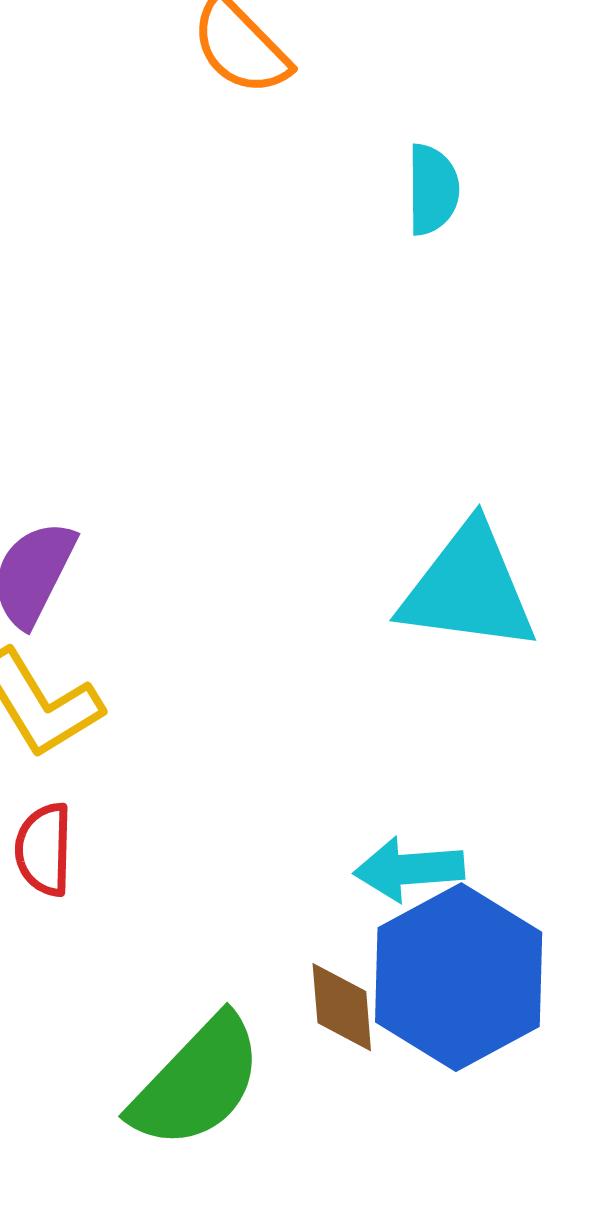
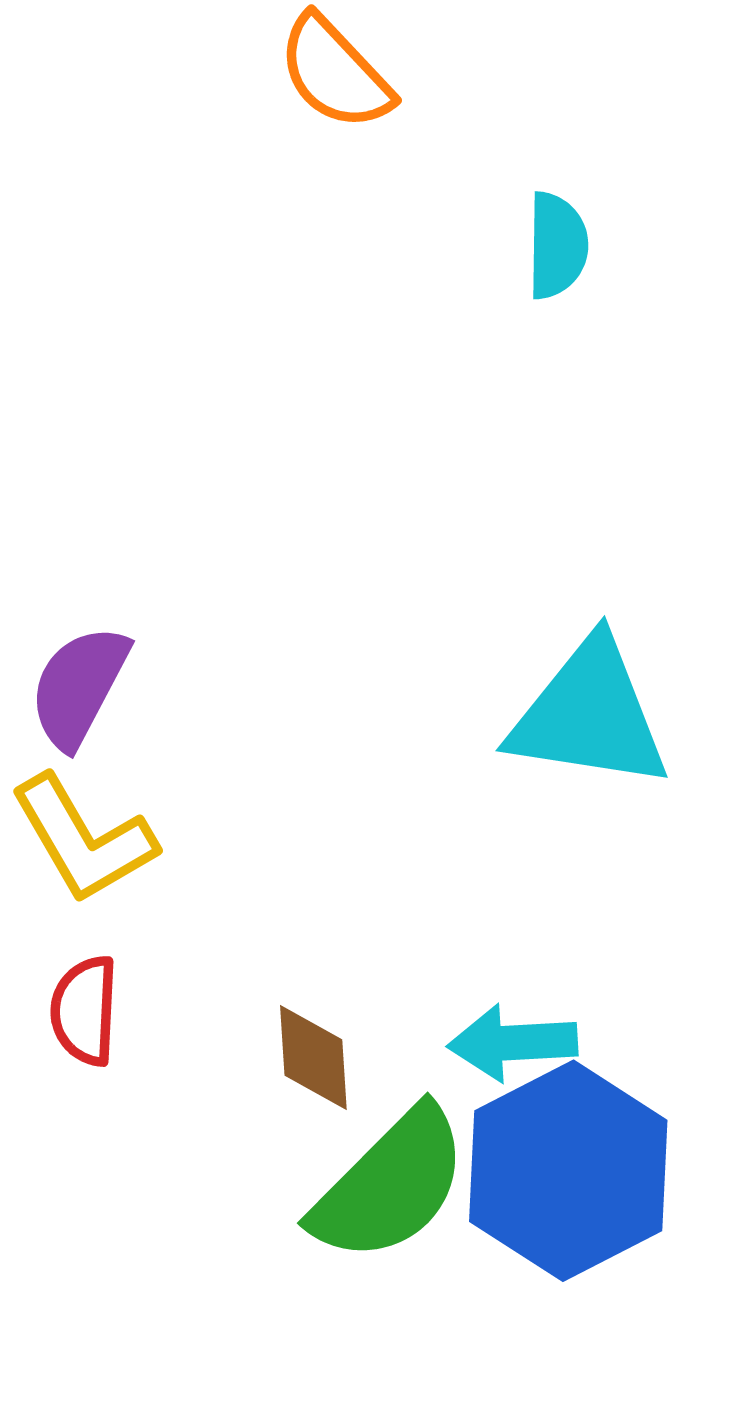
brown diamond: (342, 1007) -> (313, 1057), moved
green semicircle: (197, 1082) -> (390, 1185), moved

